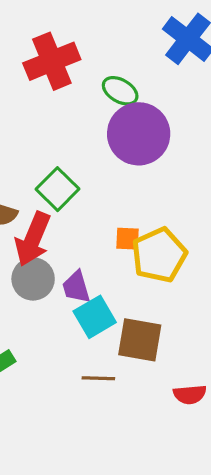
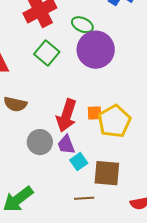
green square: (57, 189) -> (47, 53), moved
red arrow: (33, 239) -> (67, 116), moved
cyan square: (95, 317) -> (79, 162), size x0.7

